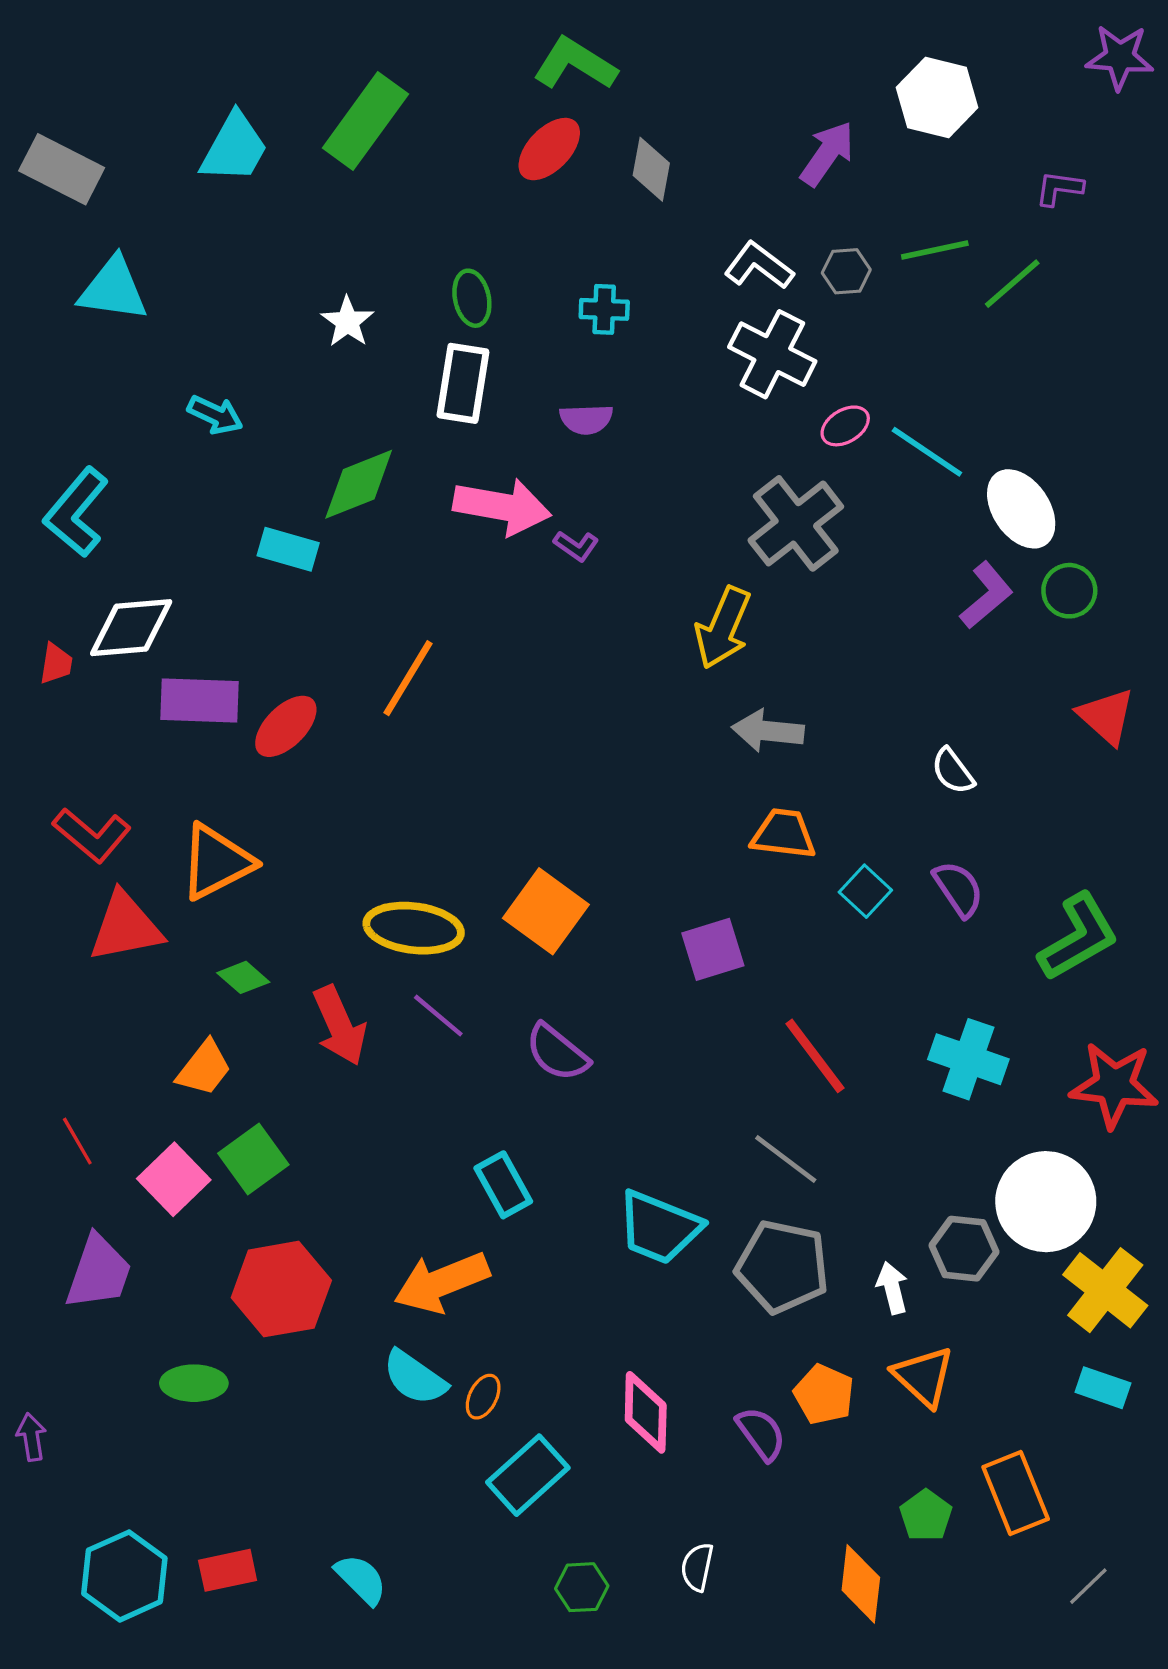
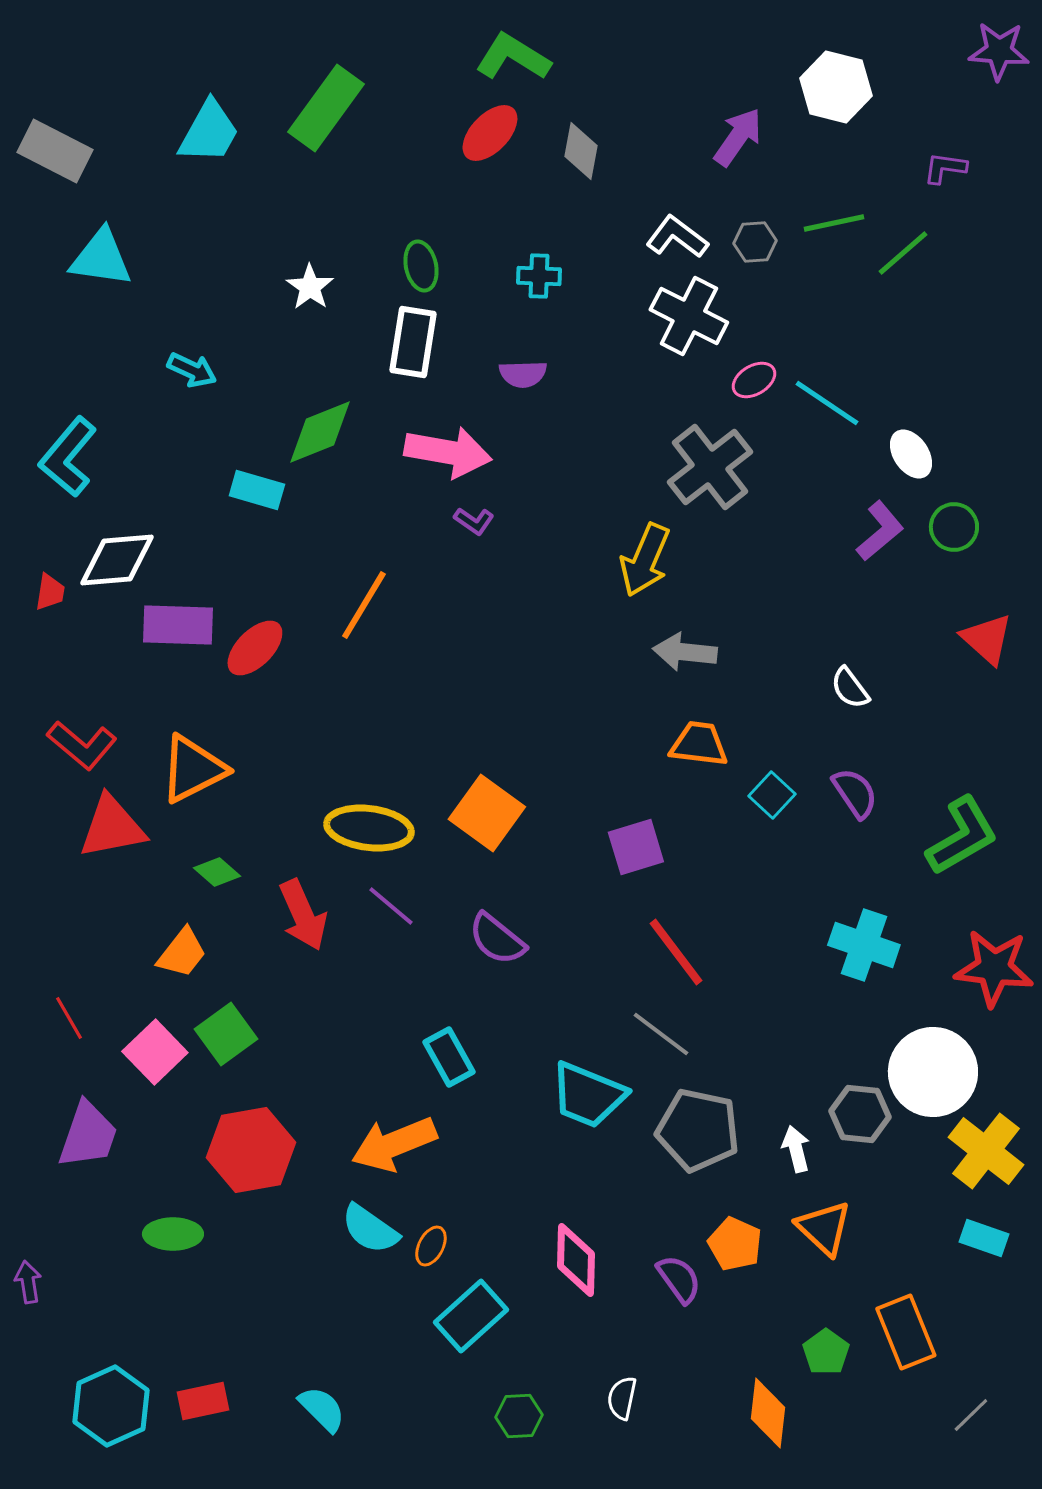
white ellipse: (1021, 509) -> (911, 454), size x0.7
purple L-shape: (576, 546) -> (474, 521), moved
red line: (815, 1056) -> (676, 952), moved
gray line: (786, 1159) -> (661, 1034), moved

